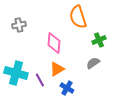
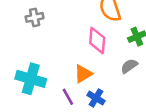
pink diamond: (54, 43) -> (97, 40), moved
purple line: (40, 80) -> (68, 97), moved

